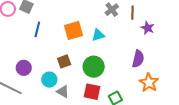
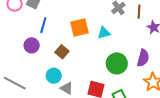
brown square: (64, 61) -> (62, 52), moved, turned -32
green circle: (94, 67) -> (117, 63), moved
purple circle: (24, 68) -> (32, 45), moved

